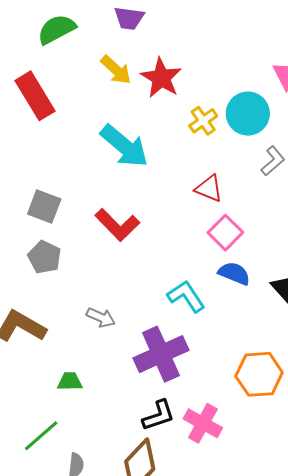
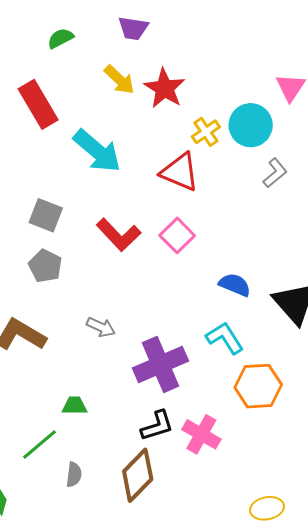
green semicircle: (56, 29) -> (60, 38), size x0.7
cyan arrow: (124, 146) -> (97, 151), moved
red triangle: (209, 188) -> (180, 172), moved, size x1.4
pink square: (225, 233) -> (177, 235), moved
cyan L-shape: (186, 296) -> (225, 338), moved
green trapezoid: (70, 381) -> (74, 406), moved

